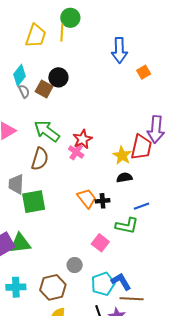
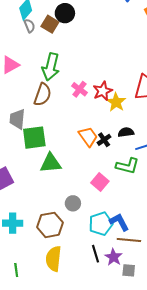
green arrow: (47, 131) -> (51, 67), turned -116
red star: (83, 139) -> (103, 91), moved
yellow star: (122, 155) -> (116, 102), moved
black semicircle: (124, 178) -> (126, 132), moved
black cross: (103, 201) -> (104, 140), turned -32
green triangle: (20, 243) -> (51, 163), moved

